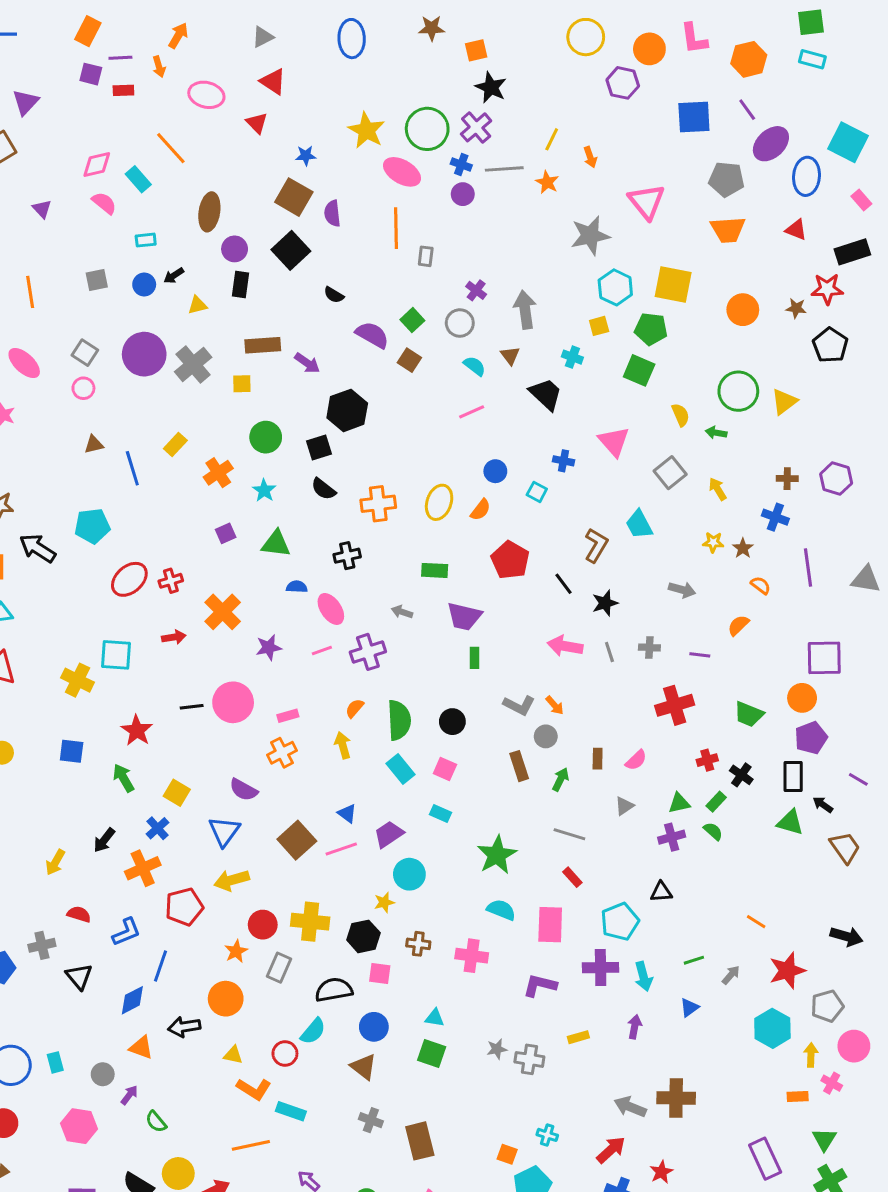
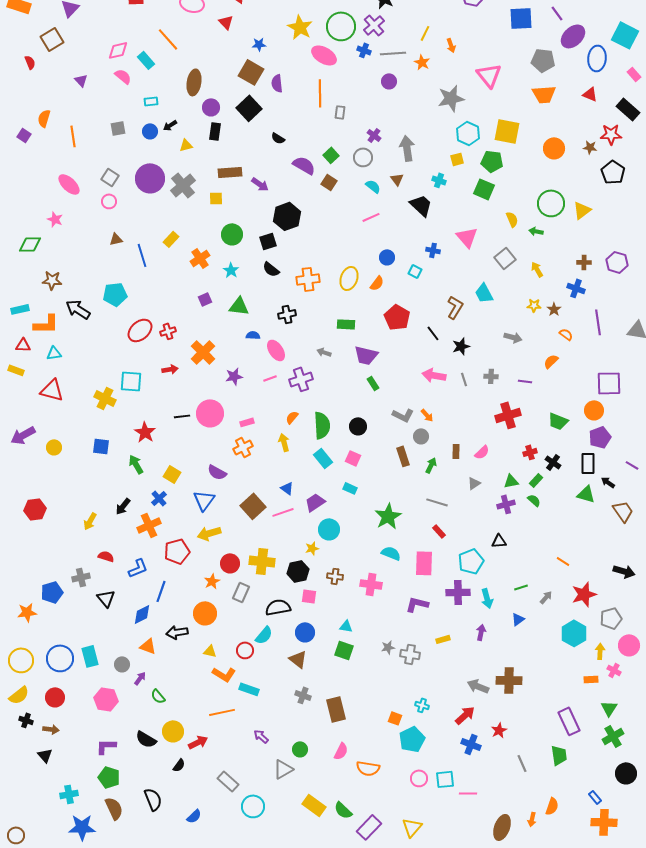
purple circle: (463, 194) -> (389, 81), moved
black rectangle: (852, 252) -> (628, 109), turned 60
green rectangle: (475, 658) -> (373, 383), turned -32
cyan rectangle: (55, 1062) -> (90, 656), size x1.5

